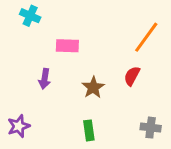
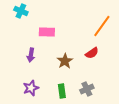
red semicircle: (132, 76) -> (92, 53), turned -152
purple star: (19, 126) -> (31, 88), moved
gray cross: (151, 128) -> (87, 89), moved, turned -32

